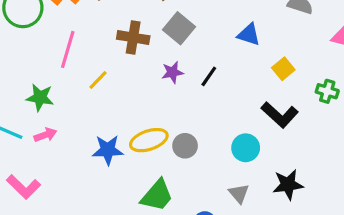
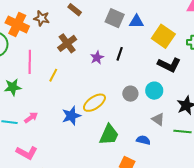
gray square: (179, 28) -> (115, 18), moved
brown cross: (133, 38) -> (67, 43), turned -30
yellow square: (283, 69) -> (163, 36), size x1.6
green star: (40, 97) -> (13, 87), moved
gray circle: (185, 146) -> (130, 94), moved

